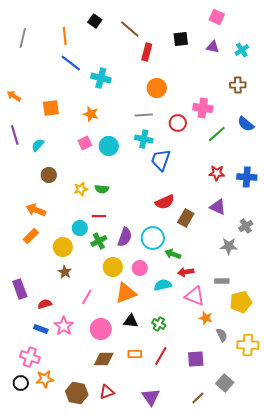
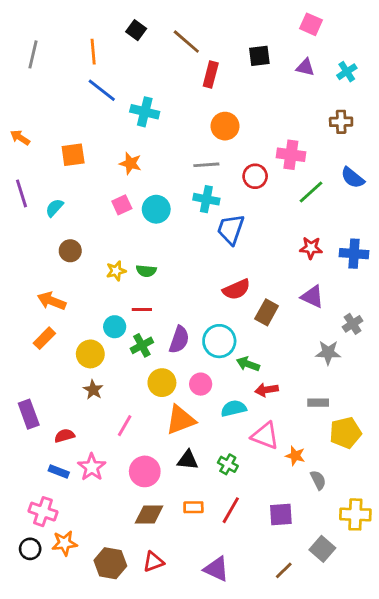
pink triangle: (195, 296) -> (265, 436), moved
yellow cross: (248, 345) -> (355, 514), moved
purple triangle: (151, 397) -> (216, 569), turned -30

